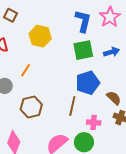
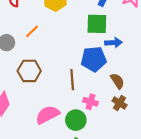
blue arrow: (111, 52) -> (113, 43), moved
brown line: (72, 106) -> (72, 80), turned -30

